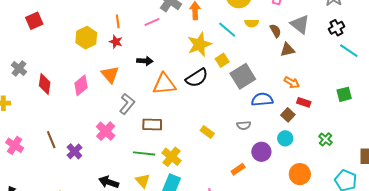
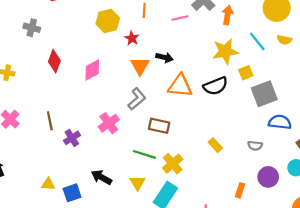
red star: (116, 42) -> (132, 38), moved
gray cross: (19, 68) -> (32, 28), moved, turned -35
orange triangle: (110, 74) -> (140, 66), moved
orange rectangle: (238, 169) -> (240, 190), turned -48

